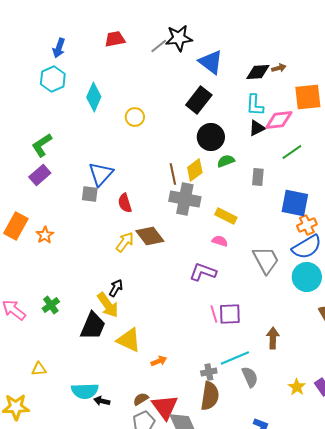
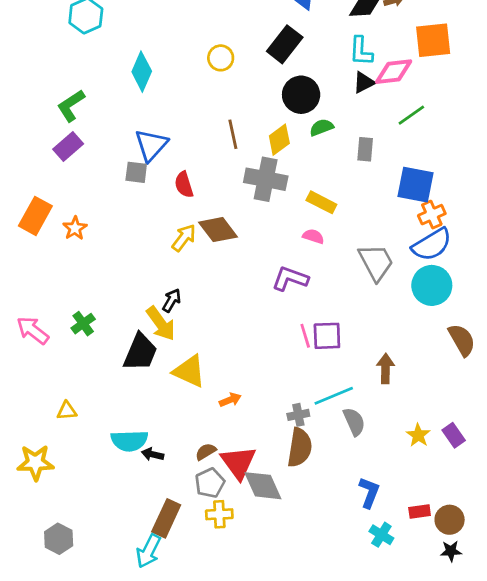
cyan diamond: (94, 97) -> (142, 72), moved
yellow circle: (135, 117) -> (221, 58), moved
brown line: (173, 174) -> (233, 134), moved

